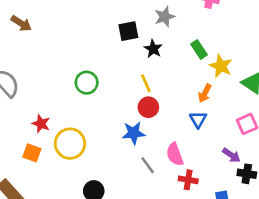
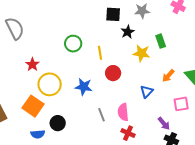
yellow star: (221, 66) -> (141, 53), moved, turned -30
yellow line: (146, 83) -> (100, 53), moved
orange arrow: (205, 93) -> (168, 76), moved
blue star: (134, 133) -> (84, 87), moved
orange square: (32, 153) -> (33, 106), moved, size x1.5

